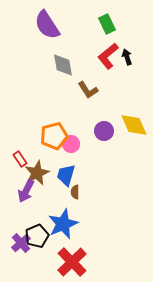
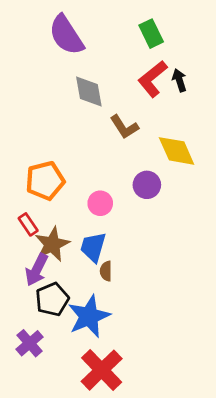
yellow diamond: (134, 125) -> (177, 151), moved
orange pentagon: (54, 136) -> (45, 181), moved
black pentagon: (37, 236) -> (52, 299), moved

